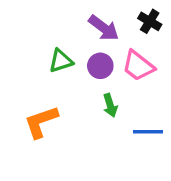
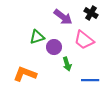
purple circle: (100, 66) -> (54, 47), moved
orange L-shape: (41, 122) -> (25, 74), turned 40

